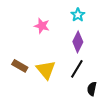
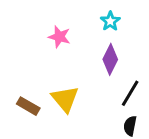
brown rectangle: (20, 66) -> (28, 106), moved
black line: (77, 69) -> (130, 93), moved

